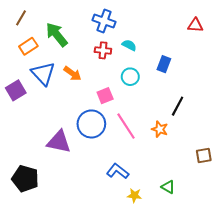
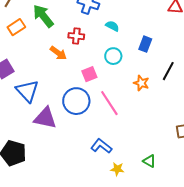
red cross: (103, 50) -> (76, 36), moved
blue triangle: (43, 74) -> (27, 91), moved
black line: (178, 106) -> (168, 71), moved
orange star: (160, 129) -> (141, 83), moved

